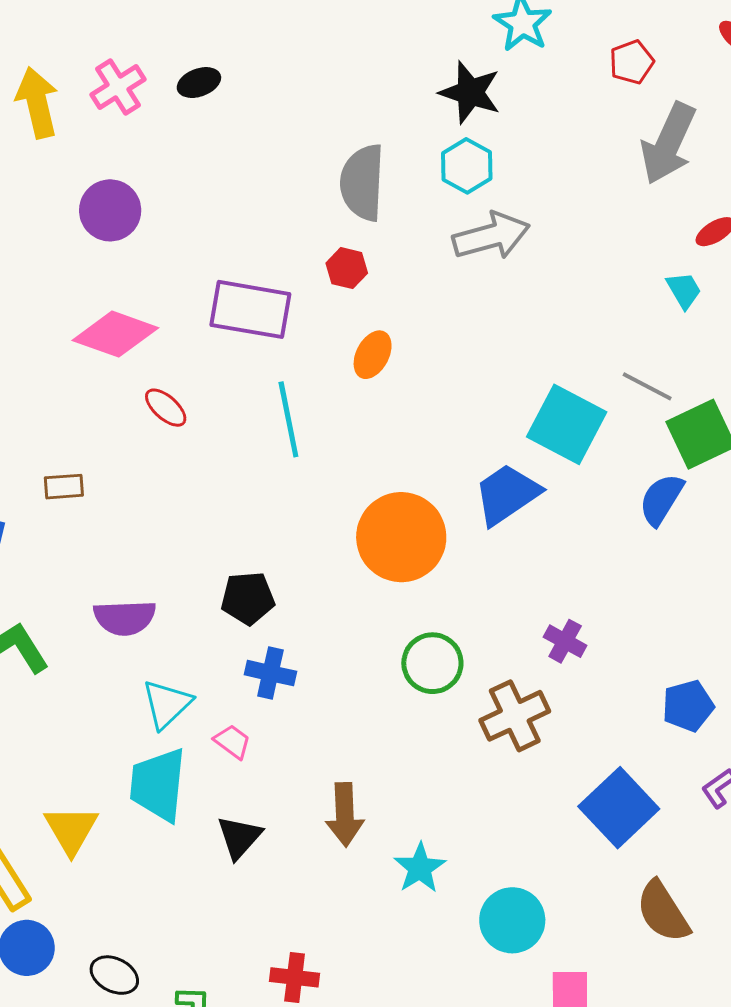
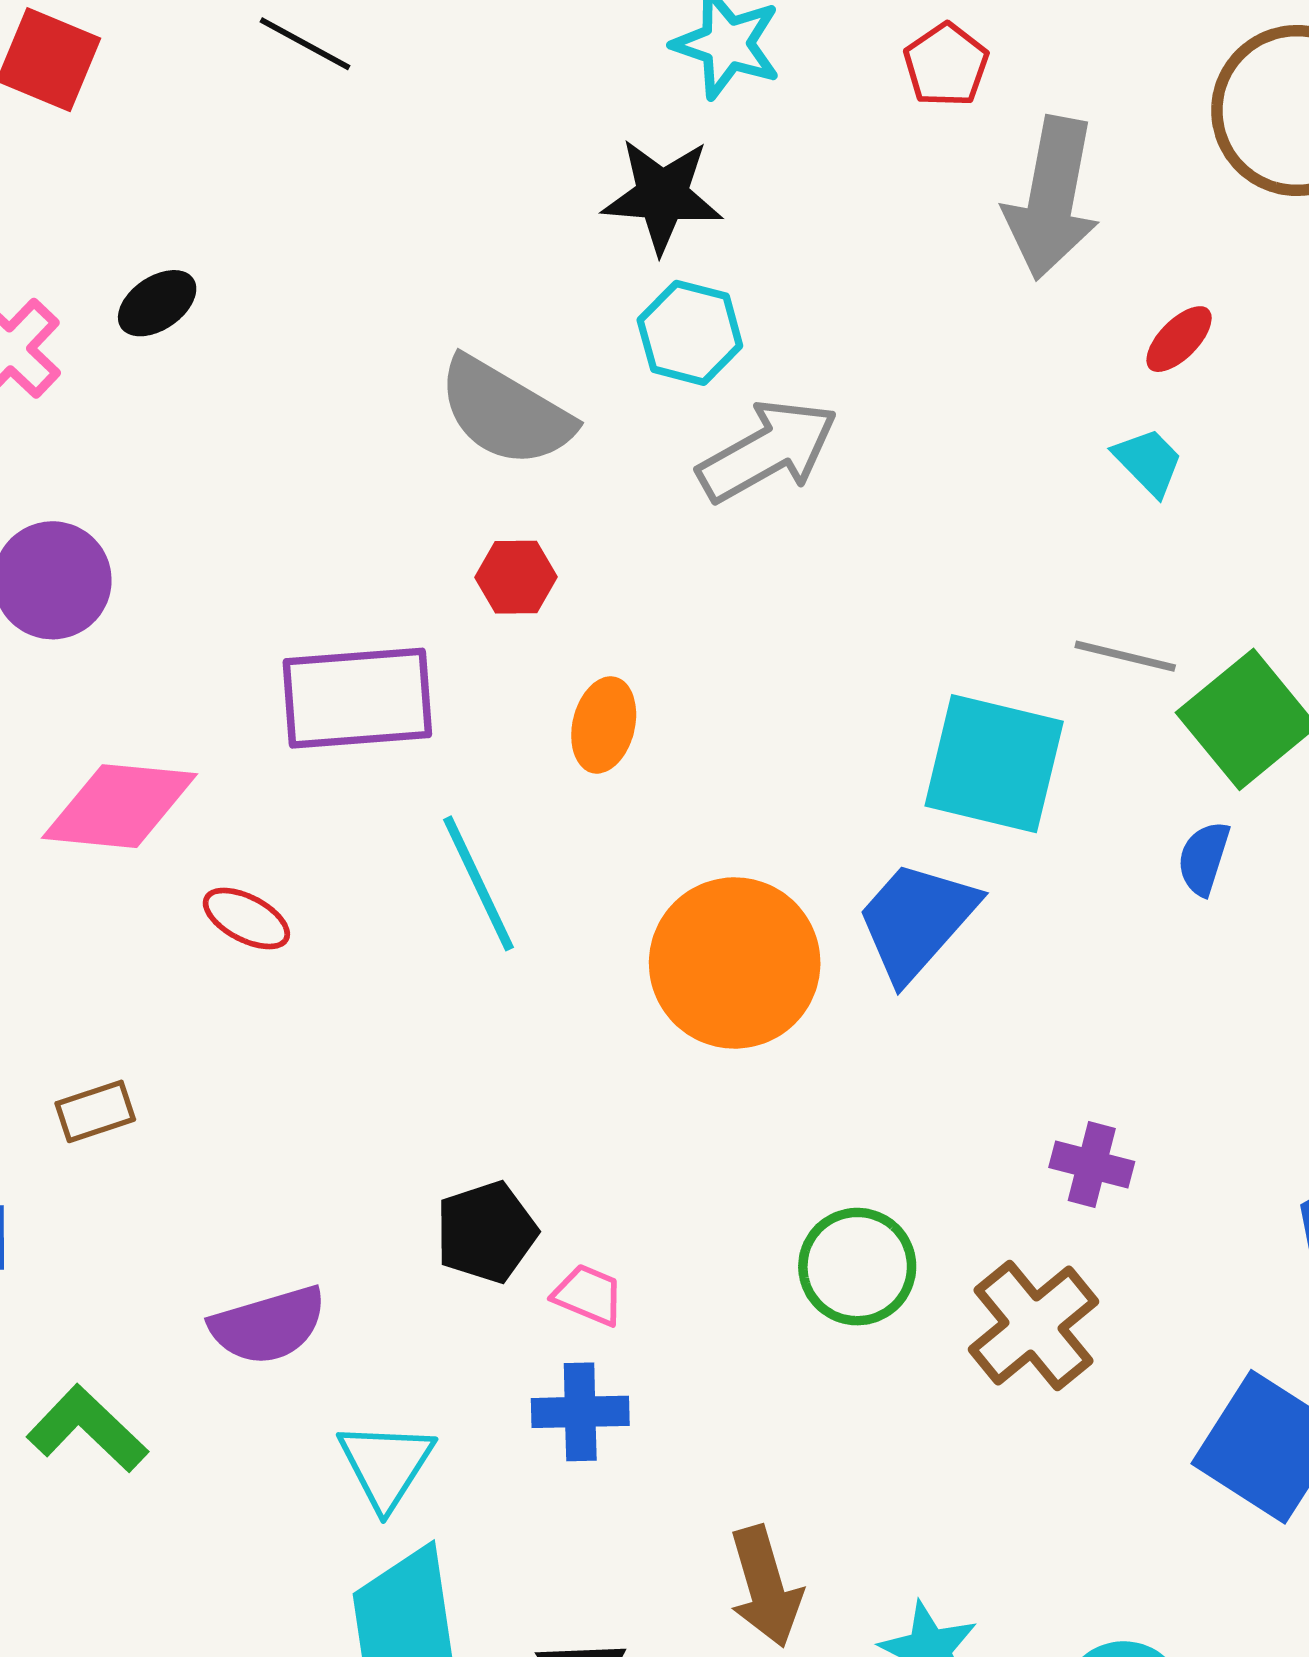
gray semicircle: (362, 183) -> (505, 412), turned -48
blue semicircle: (661, 499) -> (1204, 858), size x0.7
orange circle: (401, 537) -> (735, 963), moved
blue cross: (270, 673) -> (580, 1412), moved
pink trapezoid: (232, 742) -> (588, 1295), moved

